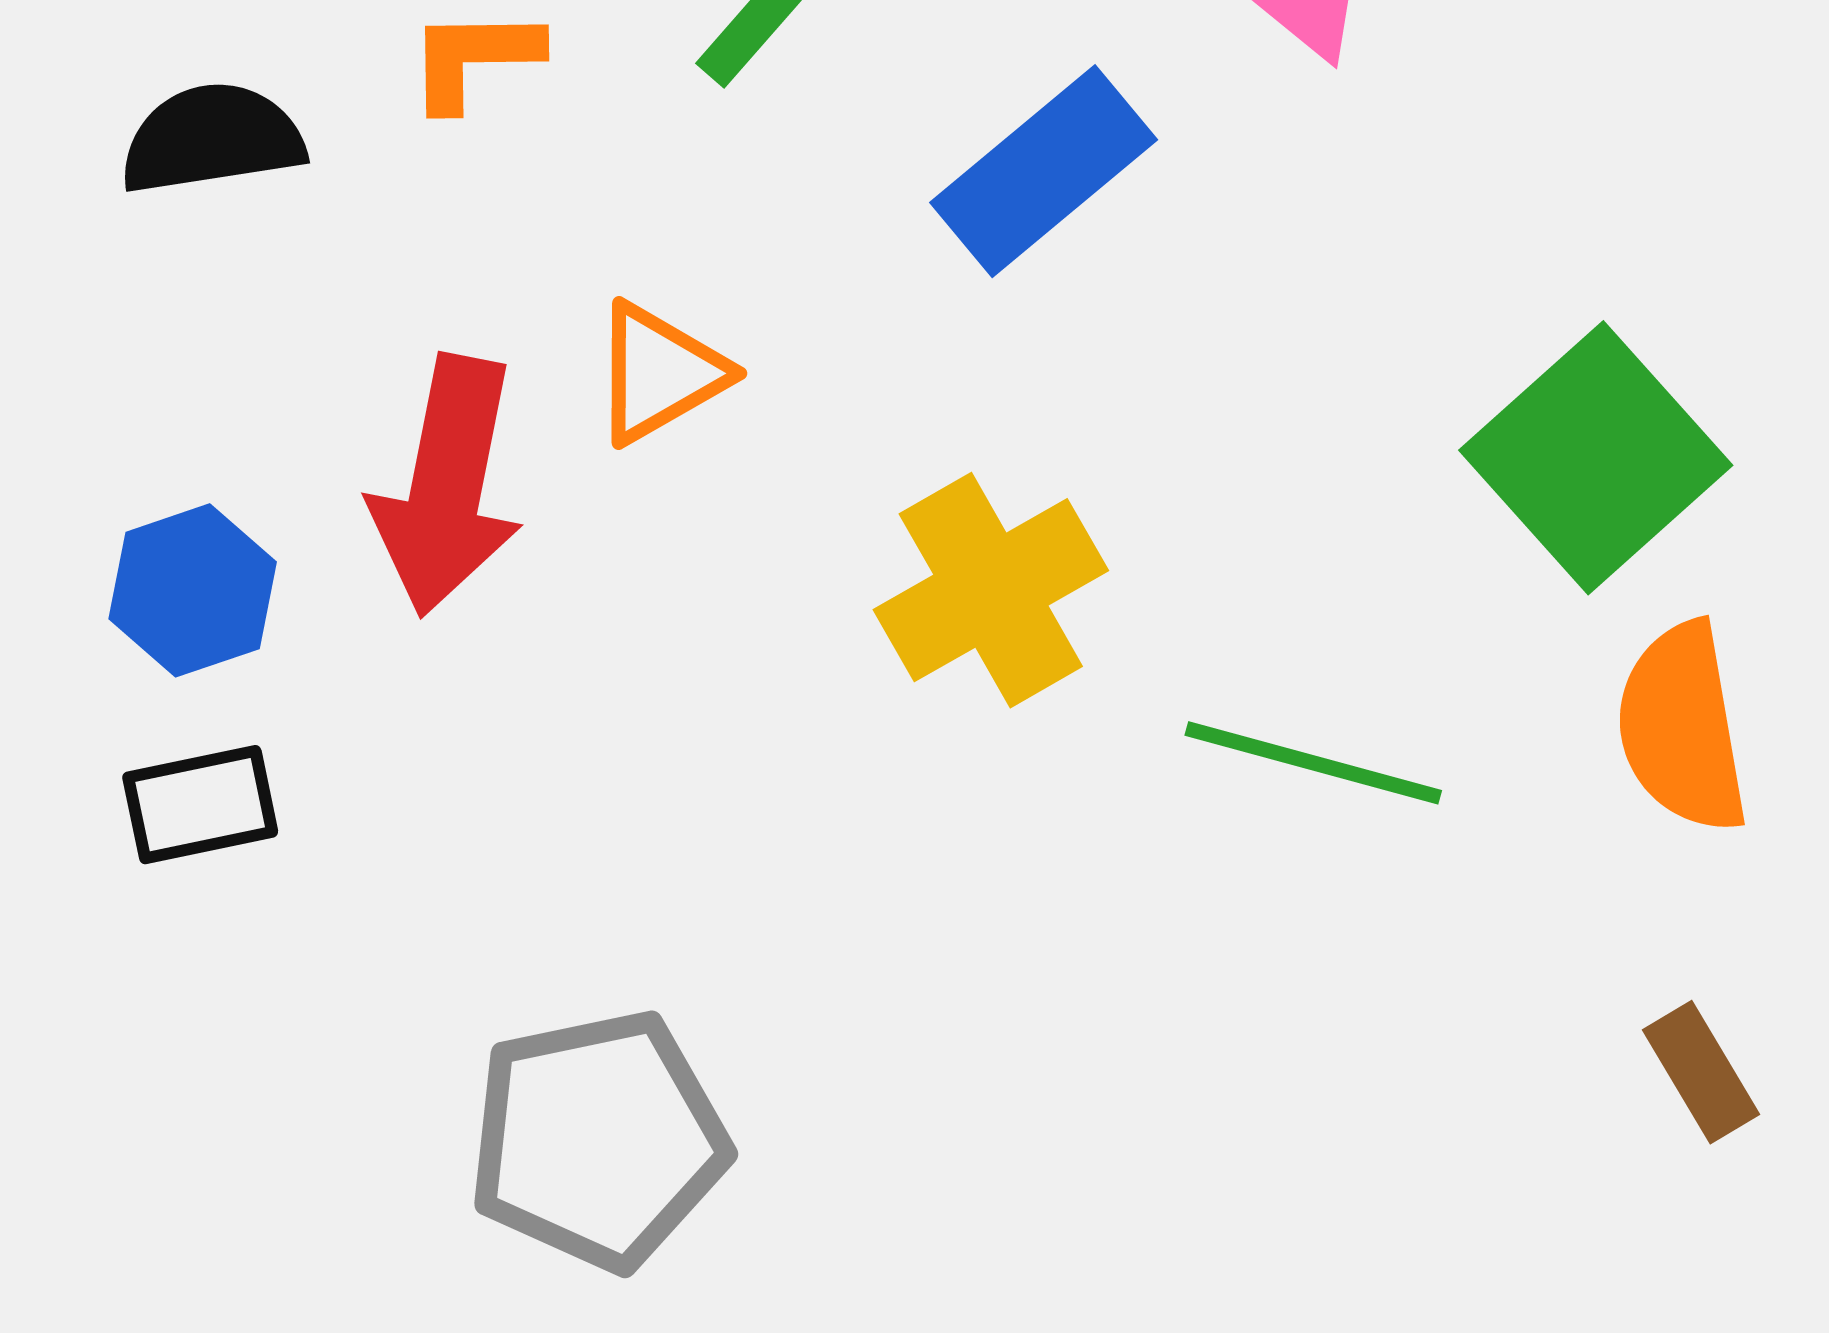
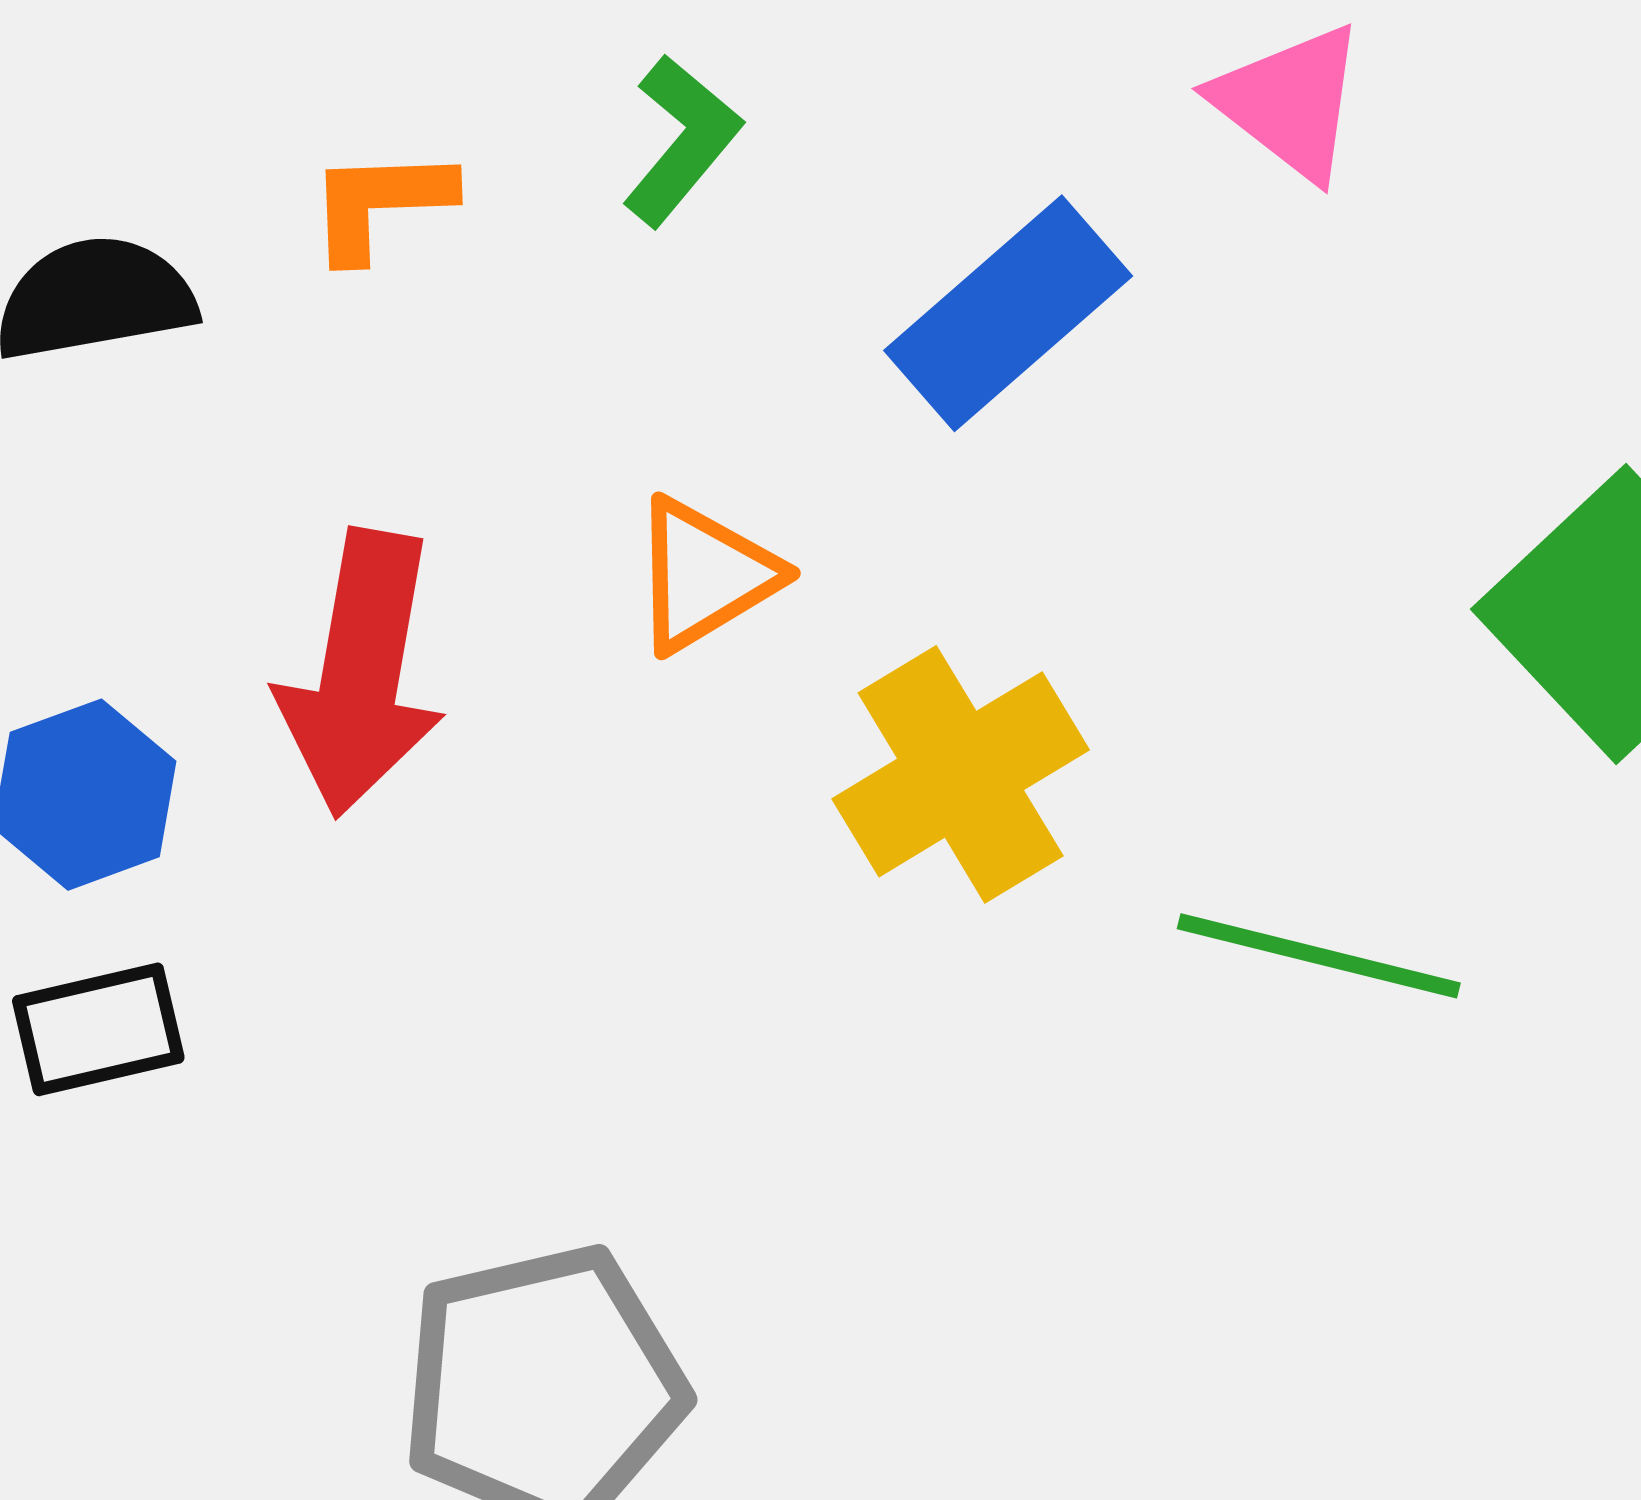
orange triangle: (659, 373) -> (704, 575), moved

